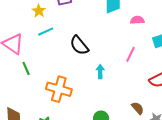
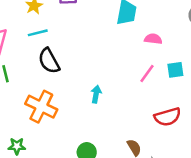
black semicircle: (79, 45) -> (49, 61), moved
pink line: (131, 54) -> (147, 73), moved

